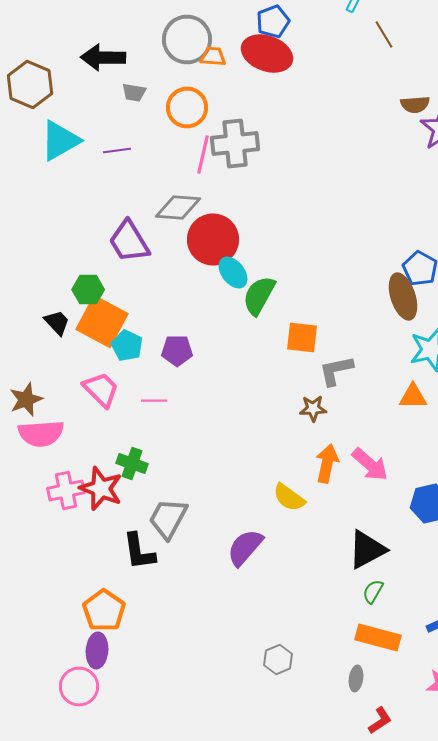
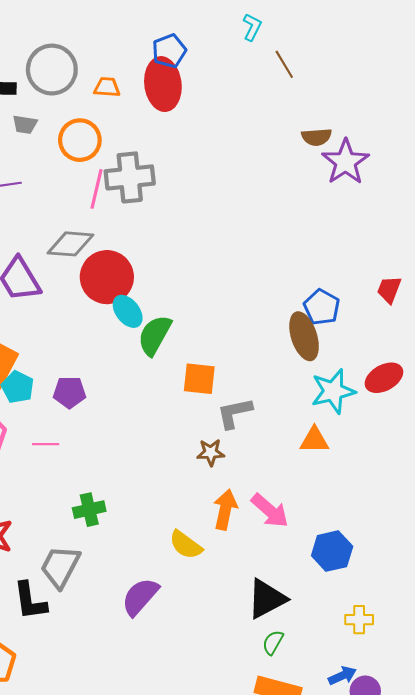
gray circle: (187, 40) -> (52, 70), moved
red ellipse: (267, 54) -> (163, 84), turned 63
green cross: (132, 464) -> (89, 510), moved, turned -32

